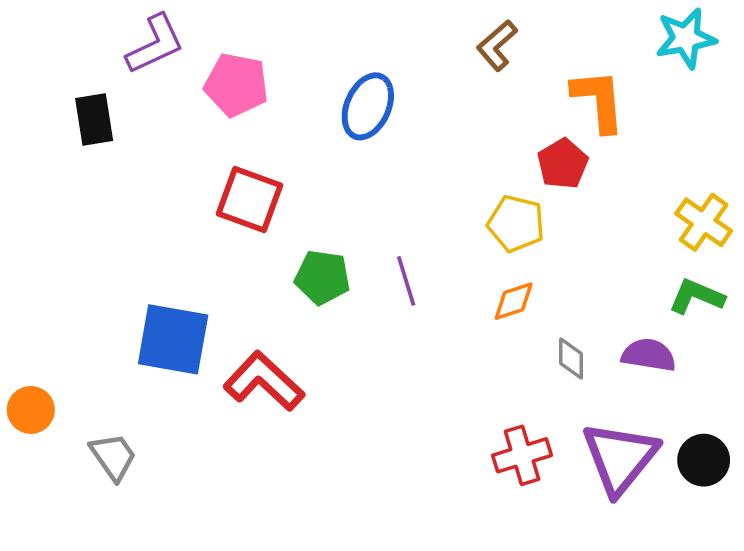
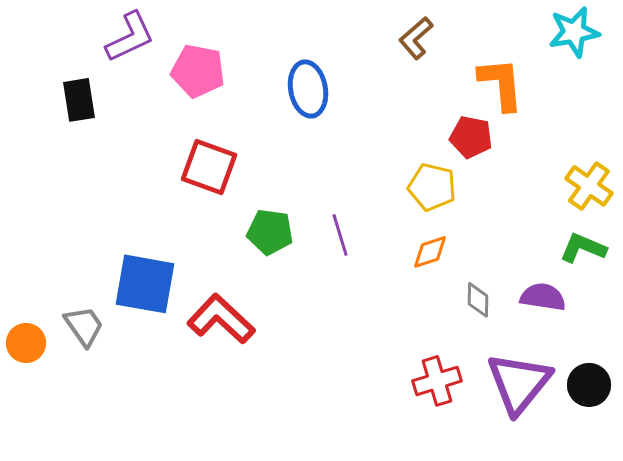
blue ellipse: (368, 106) -> (308, 89), turned -34
red pentagon: (563, 164) -> (471, 137), turned -30
gray trapezoid: (113, 457) -> (84, 326), moved

